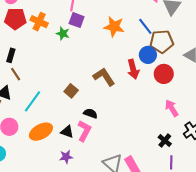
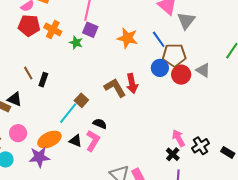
black rectangle: (11, 55) -> (43, 80), moved
red arrow: (133, 69) -> (132, 83), moved
brown line: (16, 74) -> (28, 73), moved
red circle: (164, 74) -> (181, 75), moved
cyan line: (32, 101) -> (68, 113), moved
pink arrow: (172, 108) -> (178, 138), moved
purple star: (66, 157) -> (39, 157), moved, size x1.5

